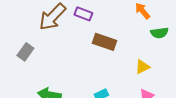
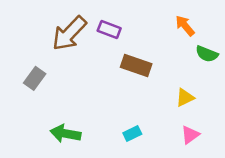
green semicircle: (159, 33) -> (207, 54), turned 30

